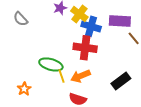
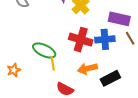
blue cross: (91, 26) -> (105, 39), moved, turned -30
orange arrow: (81, 76) -> (87, 69), moved

